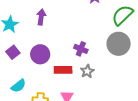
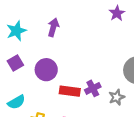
purple cross: (81, 49) -> (93, 88), moved, turned 32
gray star: (87, 71) -> (117, 97), moved

